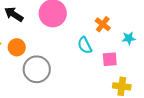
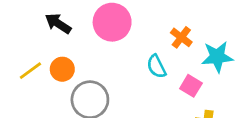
cyan star: (129, 38) -> (217, 57), size x1.6
pink square: (110, 59) -> (191, 86), turned 35

